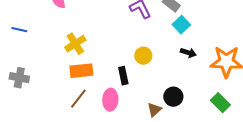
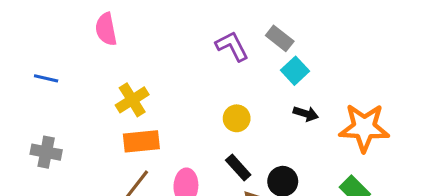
black rectangle: (123, 76) -> (238, 167), moved, turned -30

